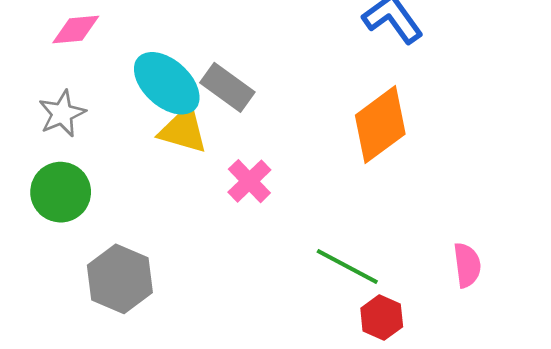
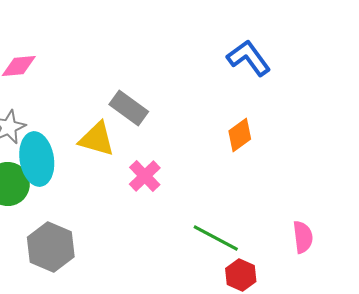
cyan ellipse: (167, 83) -> (37, 159), moved, turned 39
orange diamond: (380, 125) -> (240, 135), size x0.6

